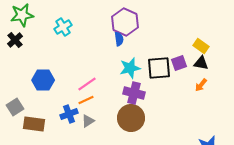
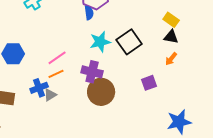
purple square: (179, 63) -> (149, 83), moved
black square: (159, 68) -> (129, 42), turned -30
purple cross: (134, 93) -> (92, 72), moved
gray triangle: (88, 121) -> (50, 95), moved

